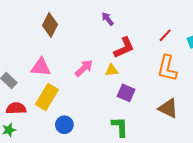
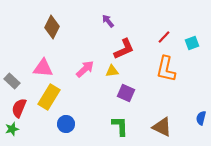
red semicircle: (16, 108) -> (19, 108), turned -66
brown triangle: (168, 108) -> (162, 127), moved

